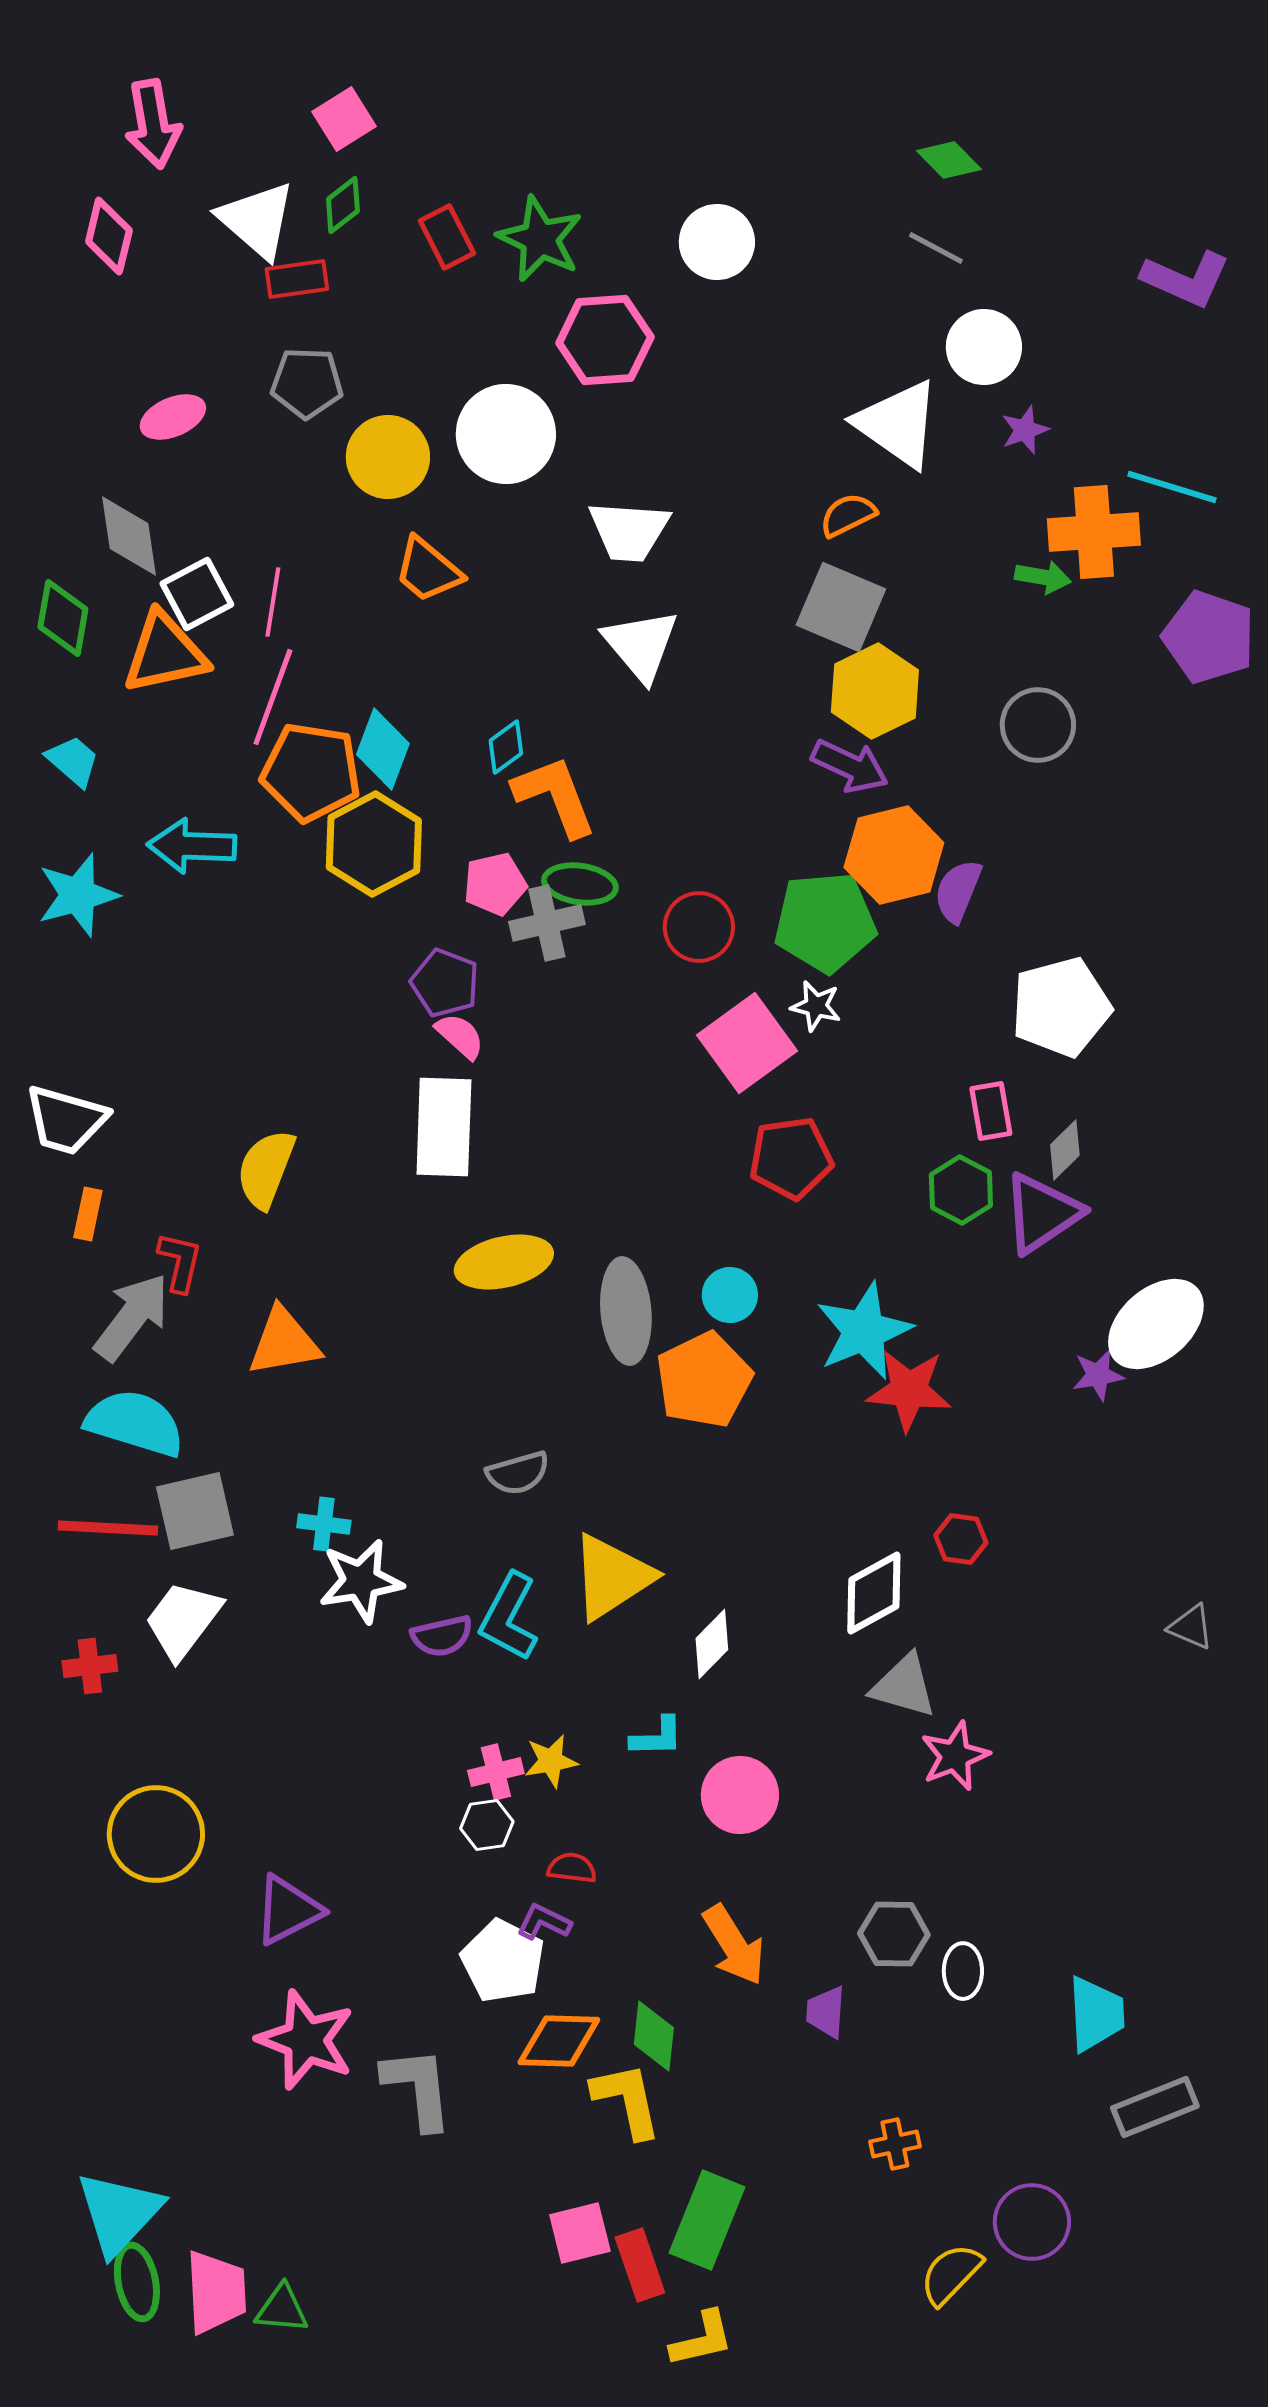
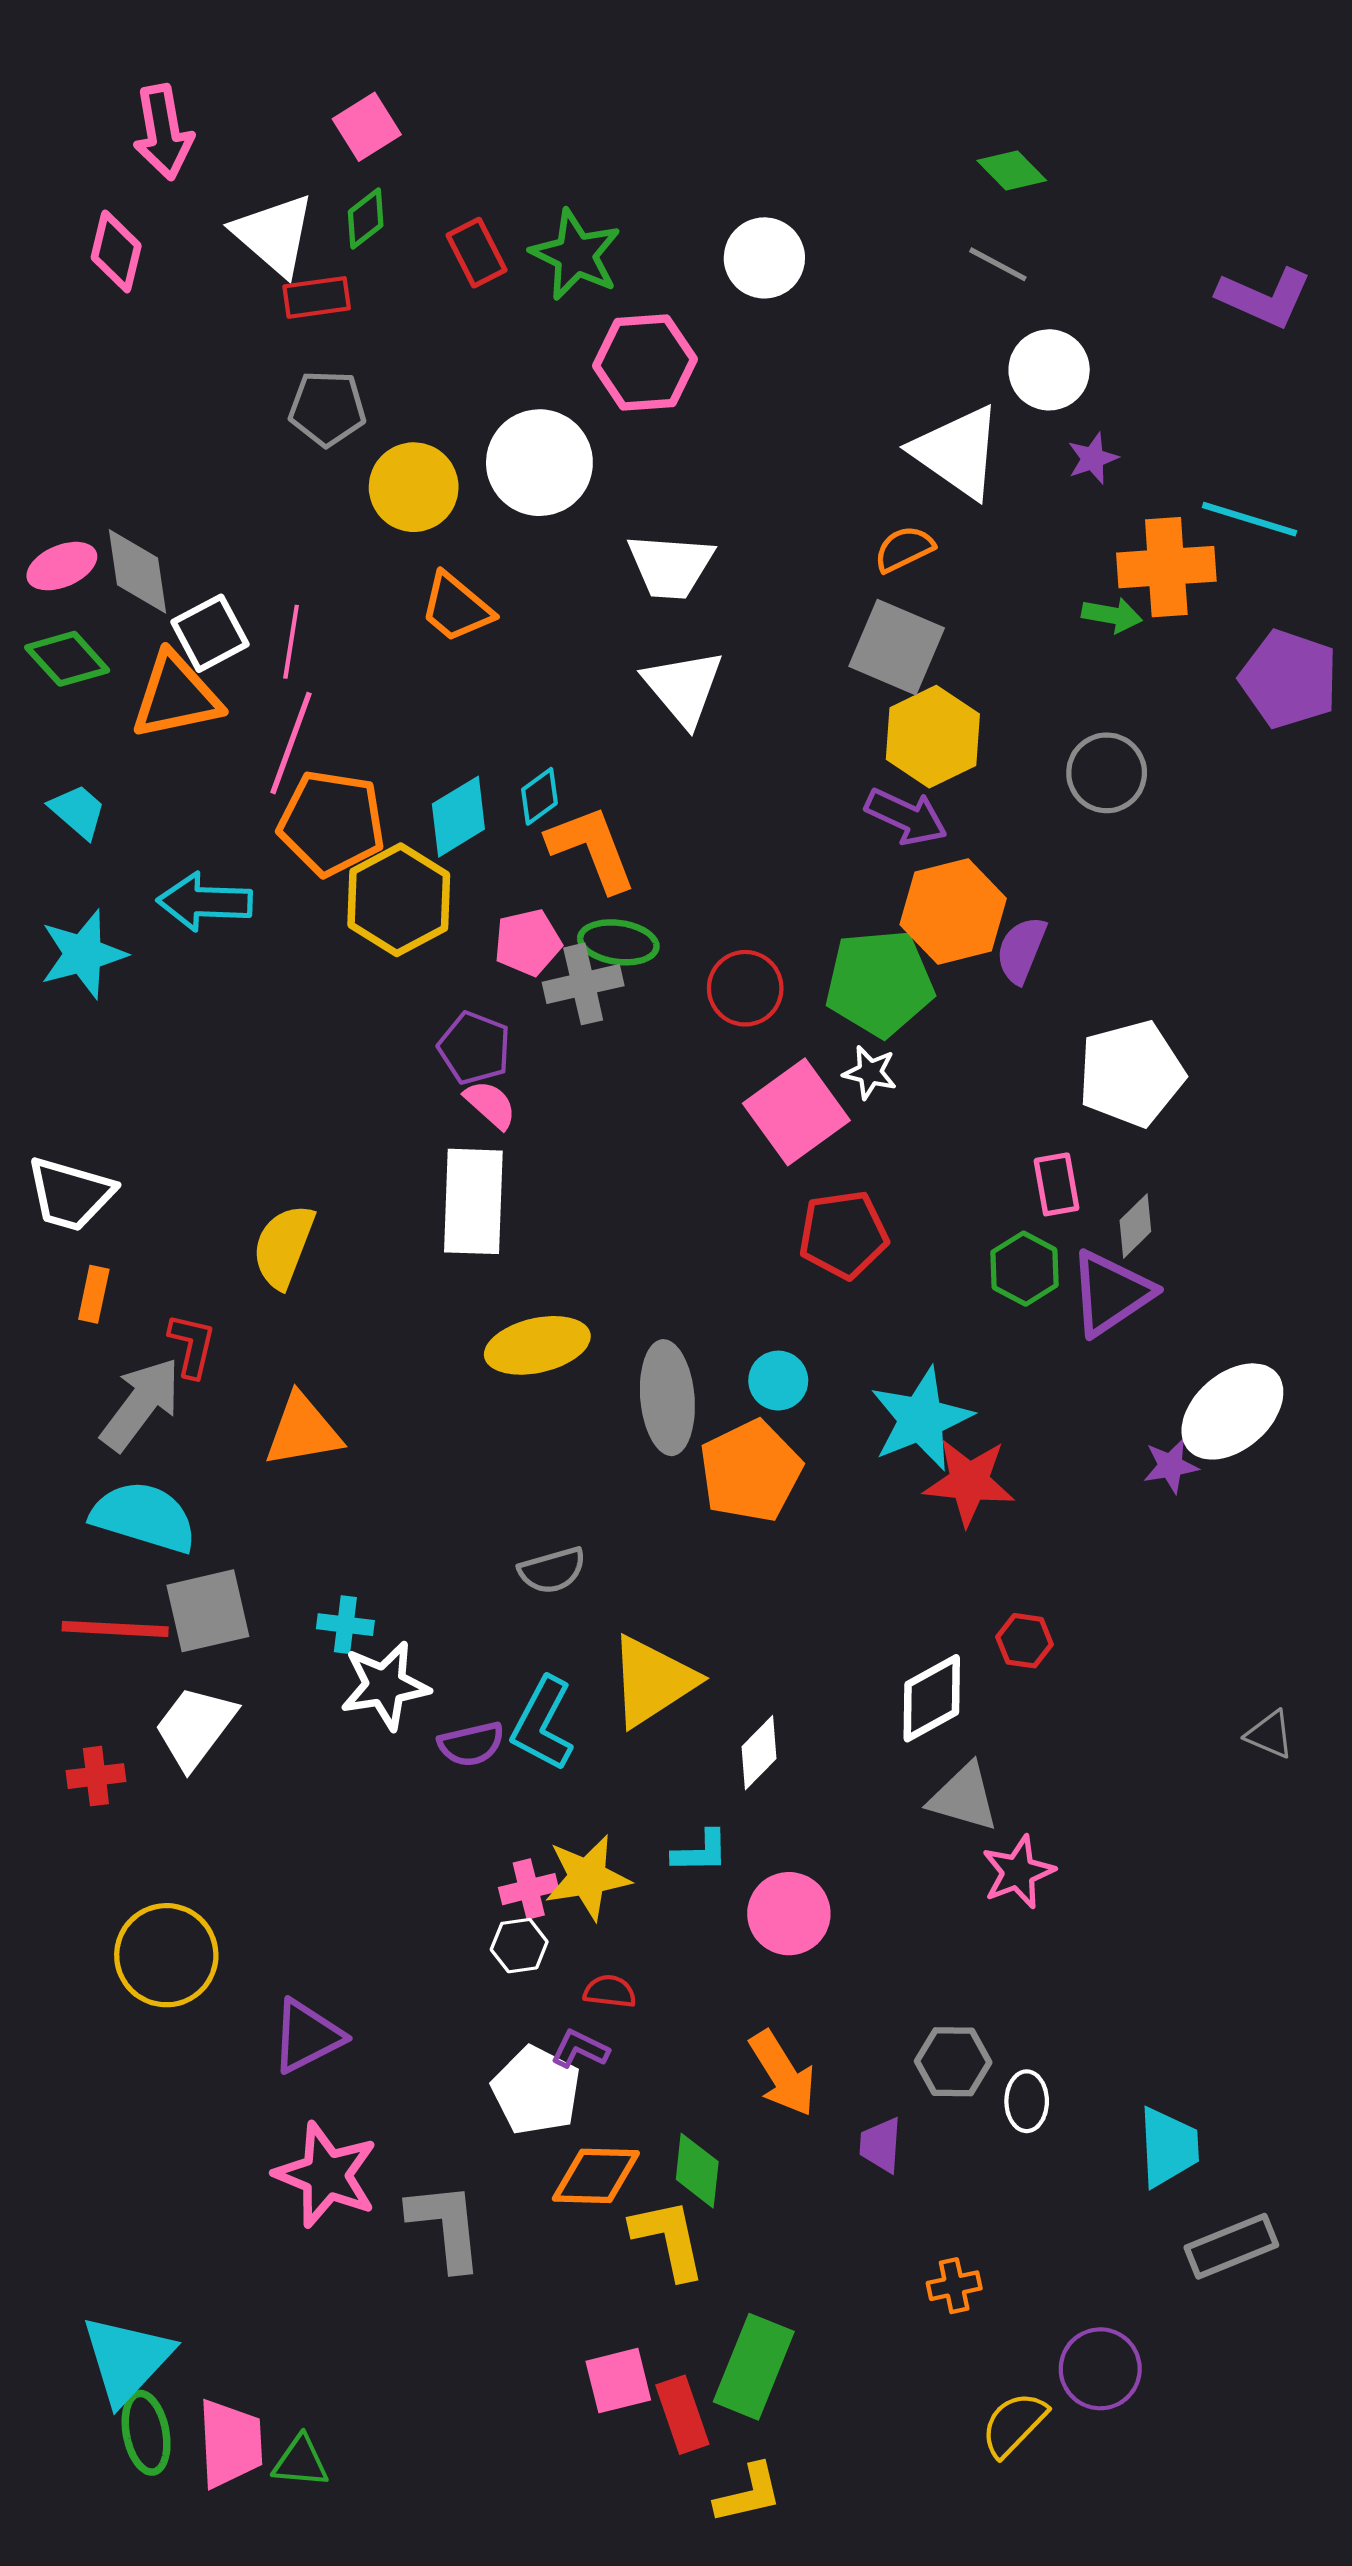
pink ellipse: (173, 417) -> (62, 566), moved
green diamond: (63, 618) -> (67, 659), turned -52
cyan diamond: (383, 749) -> (458, 817), moved, turned 38
yellow star: (551, 1761) -> (587, 1877), size x1.5

